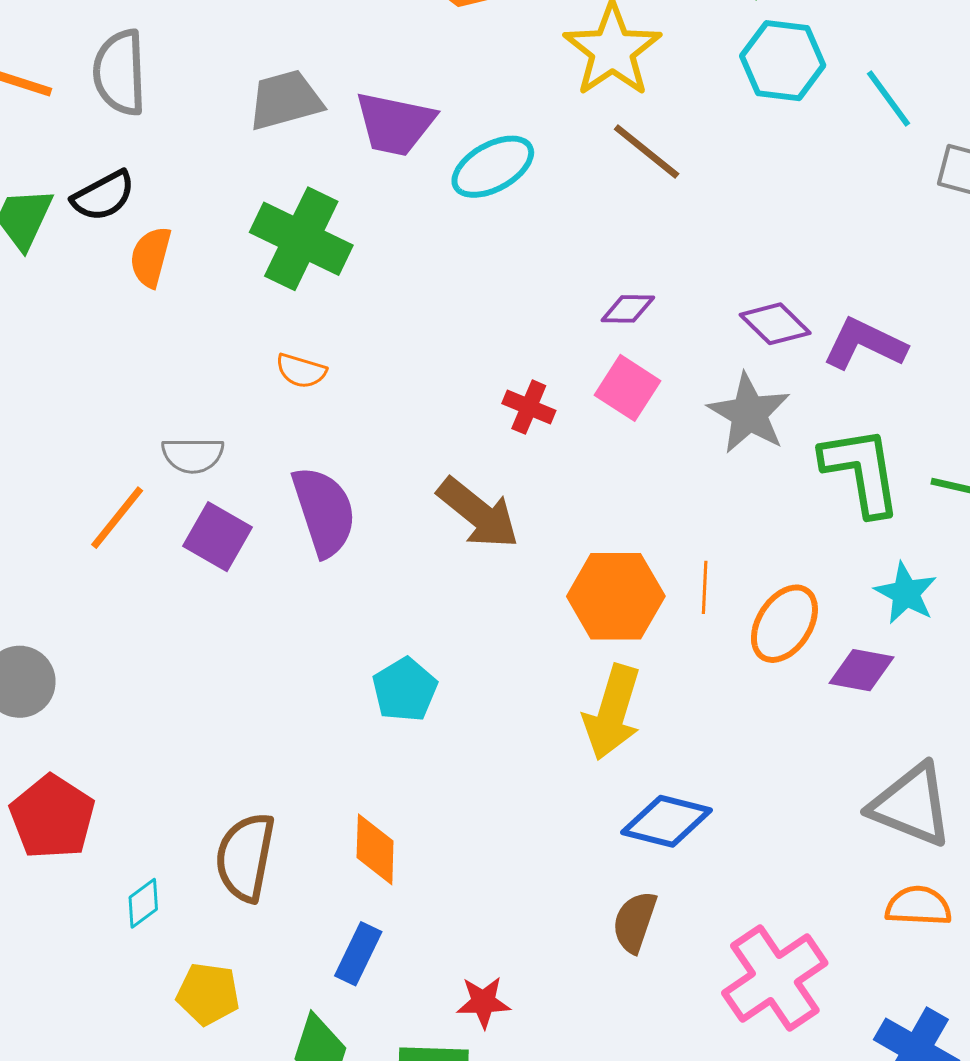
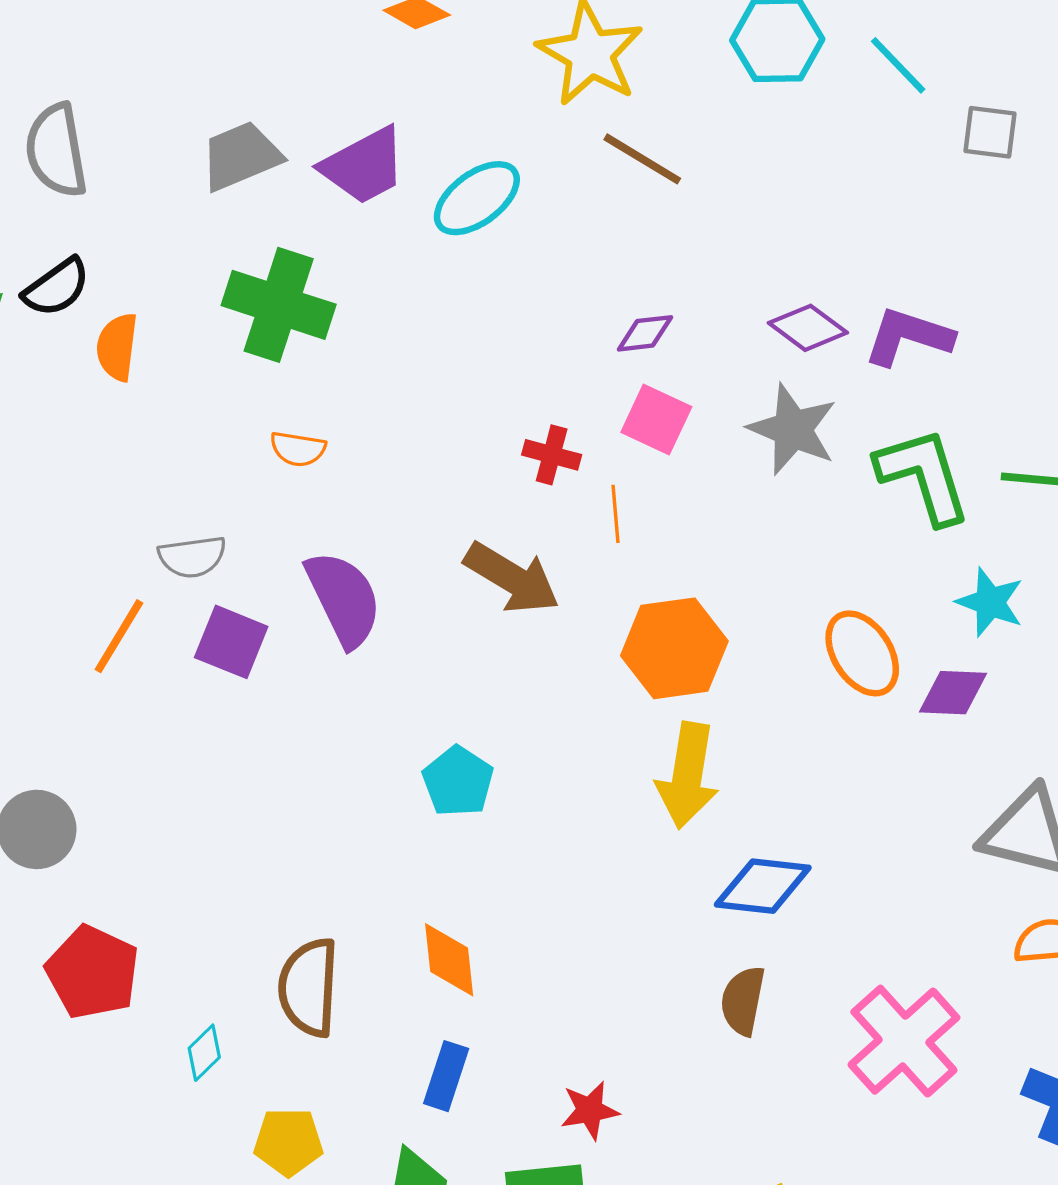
purple trapezoid: (395, 124) -> (364, 166), turned -32
orange line: (705, 587) -> (615, 514), moved
orange ellipse: (784, 624) -> (862, 653), turned -58

